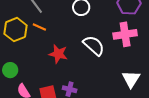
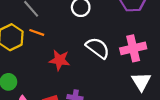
pink cross: (125, 34) -> (133, 48), moved

